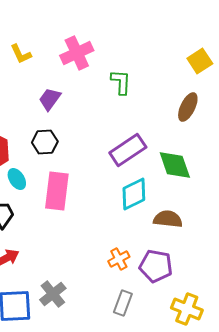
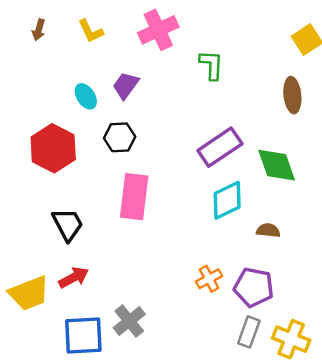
brown ellipse: (188, 107) -> (292, 95), turned -32
cyan ellipse: (17, 179) -> (86, 96), moved
brown semicircle: (168, 219) -> (268, 230), size x0.7
gray rectangle: (123, 303) -> (249, 332), moved

